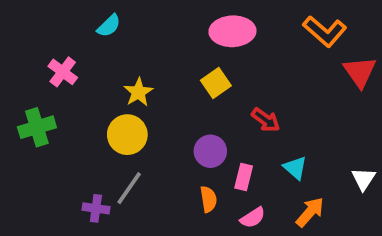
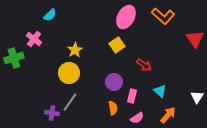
cyan semicircle: (109, 26) -> (50, 15), moved
pink ellipse: (232, 31) -> (126, 17), turned -60
orange L-shape: (325, 31) -> (163, 16), moved
green cross: (37, 127) -> (14, 58), moved

